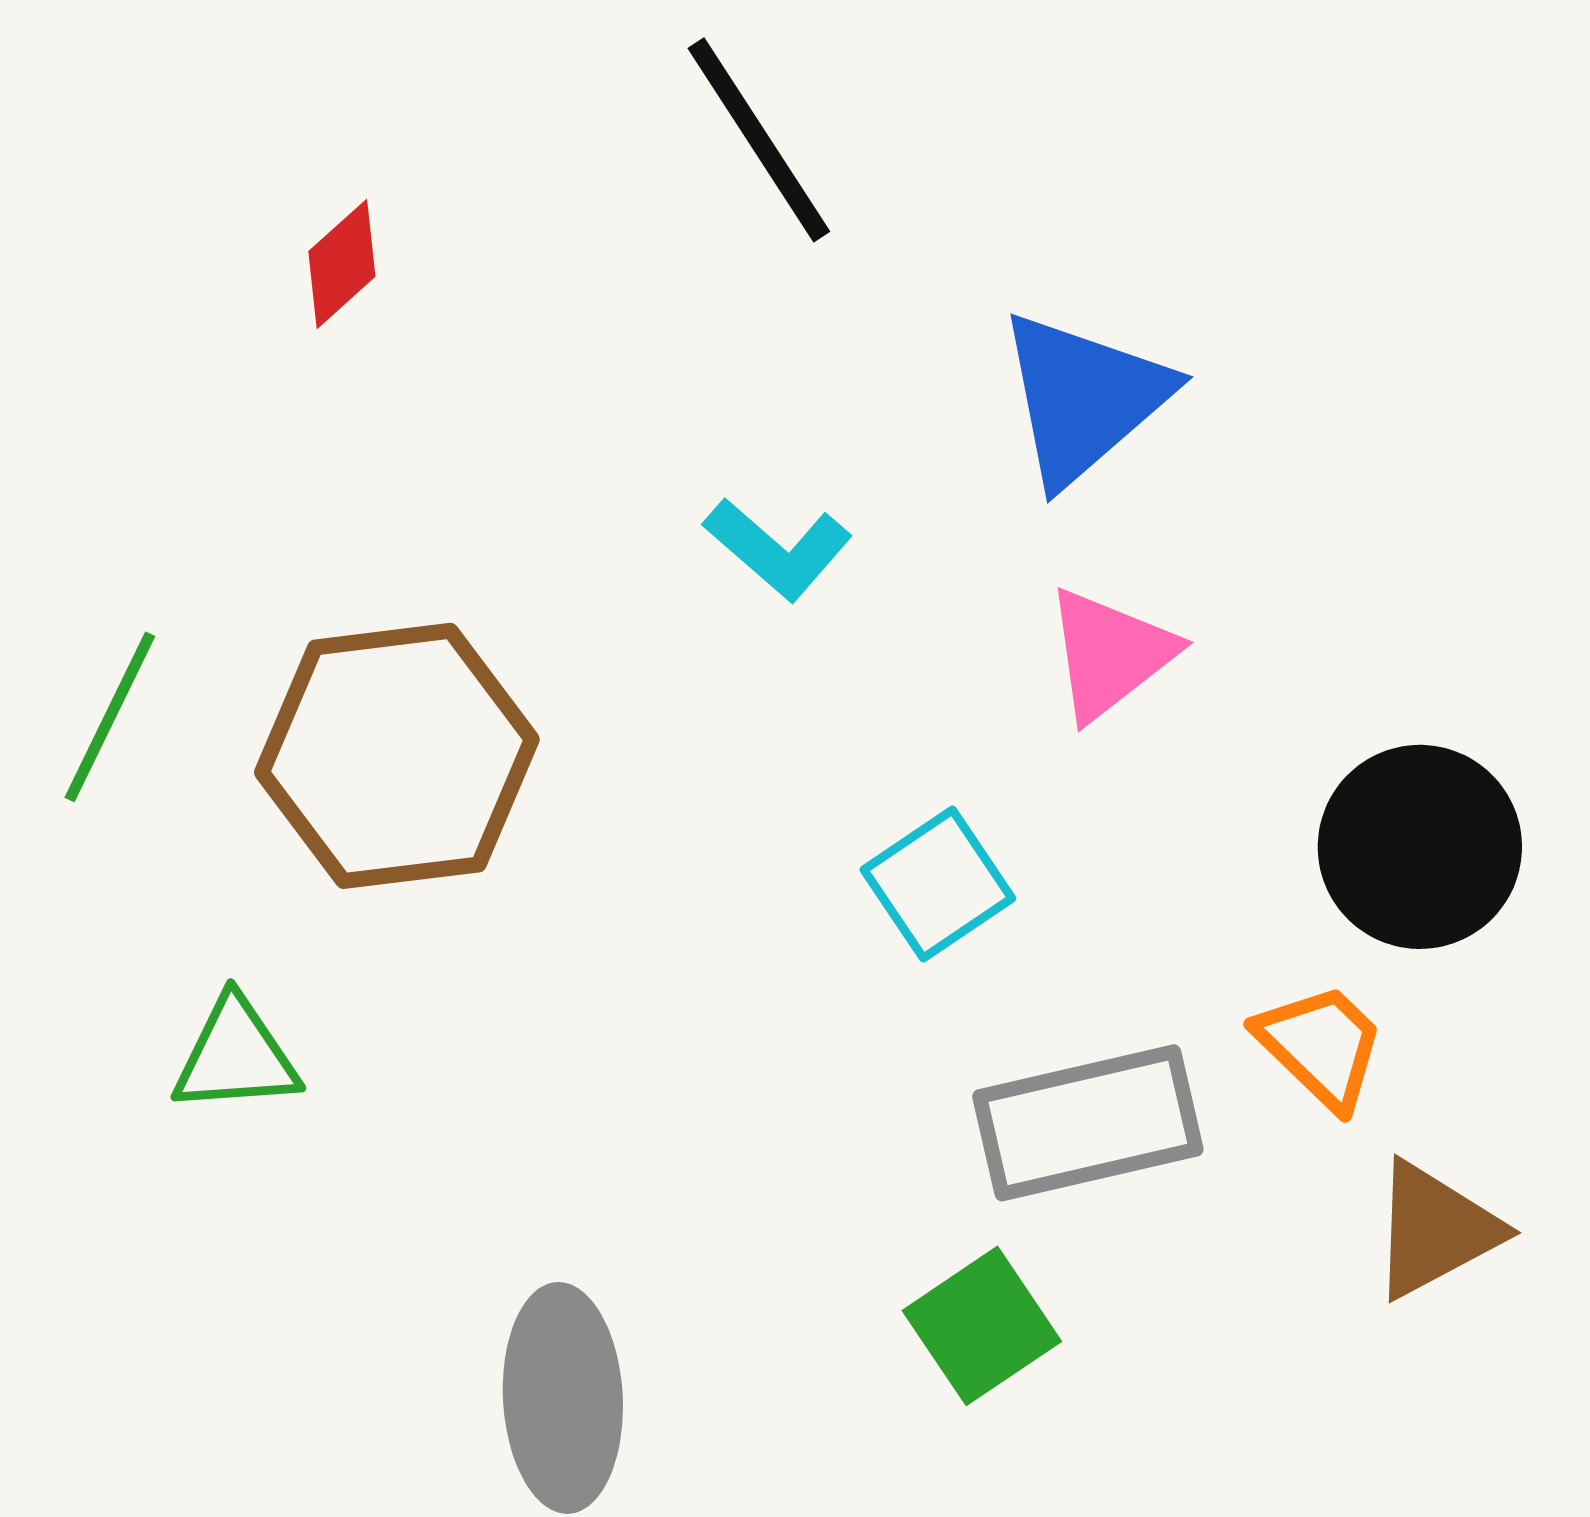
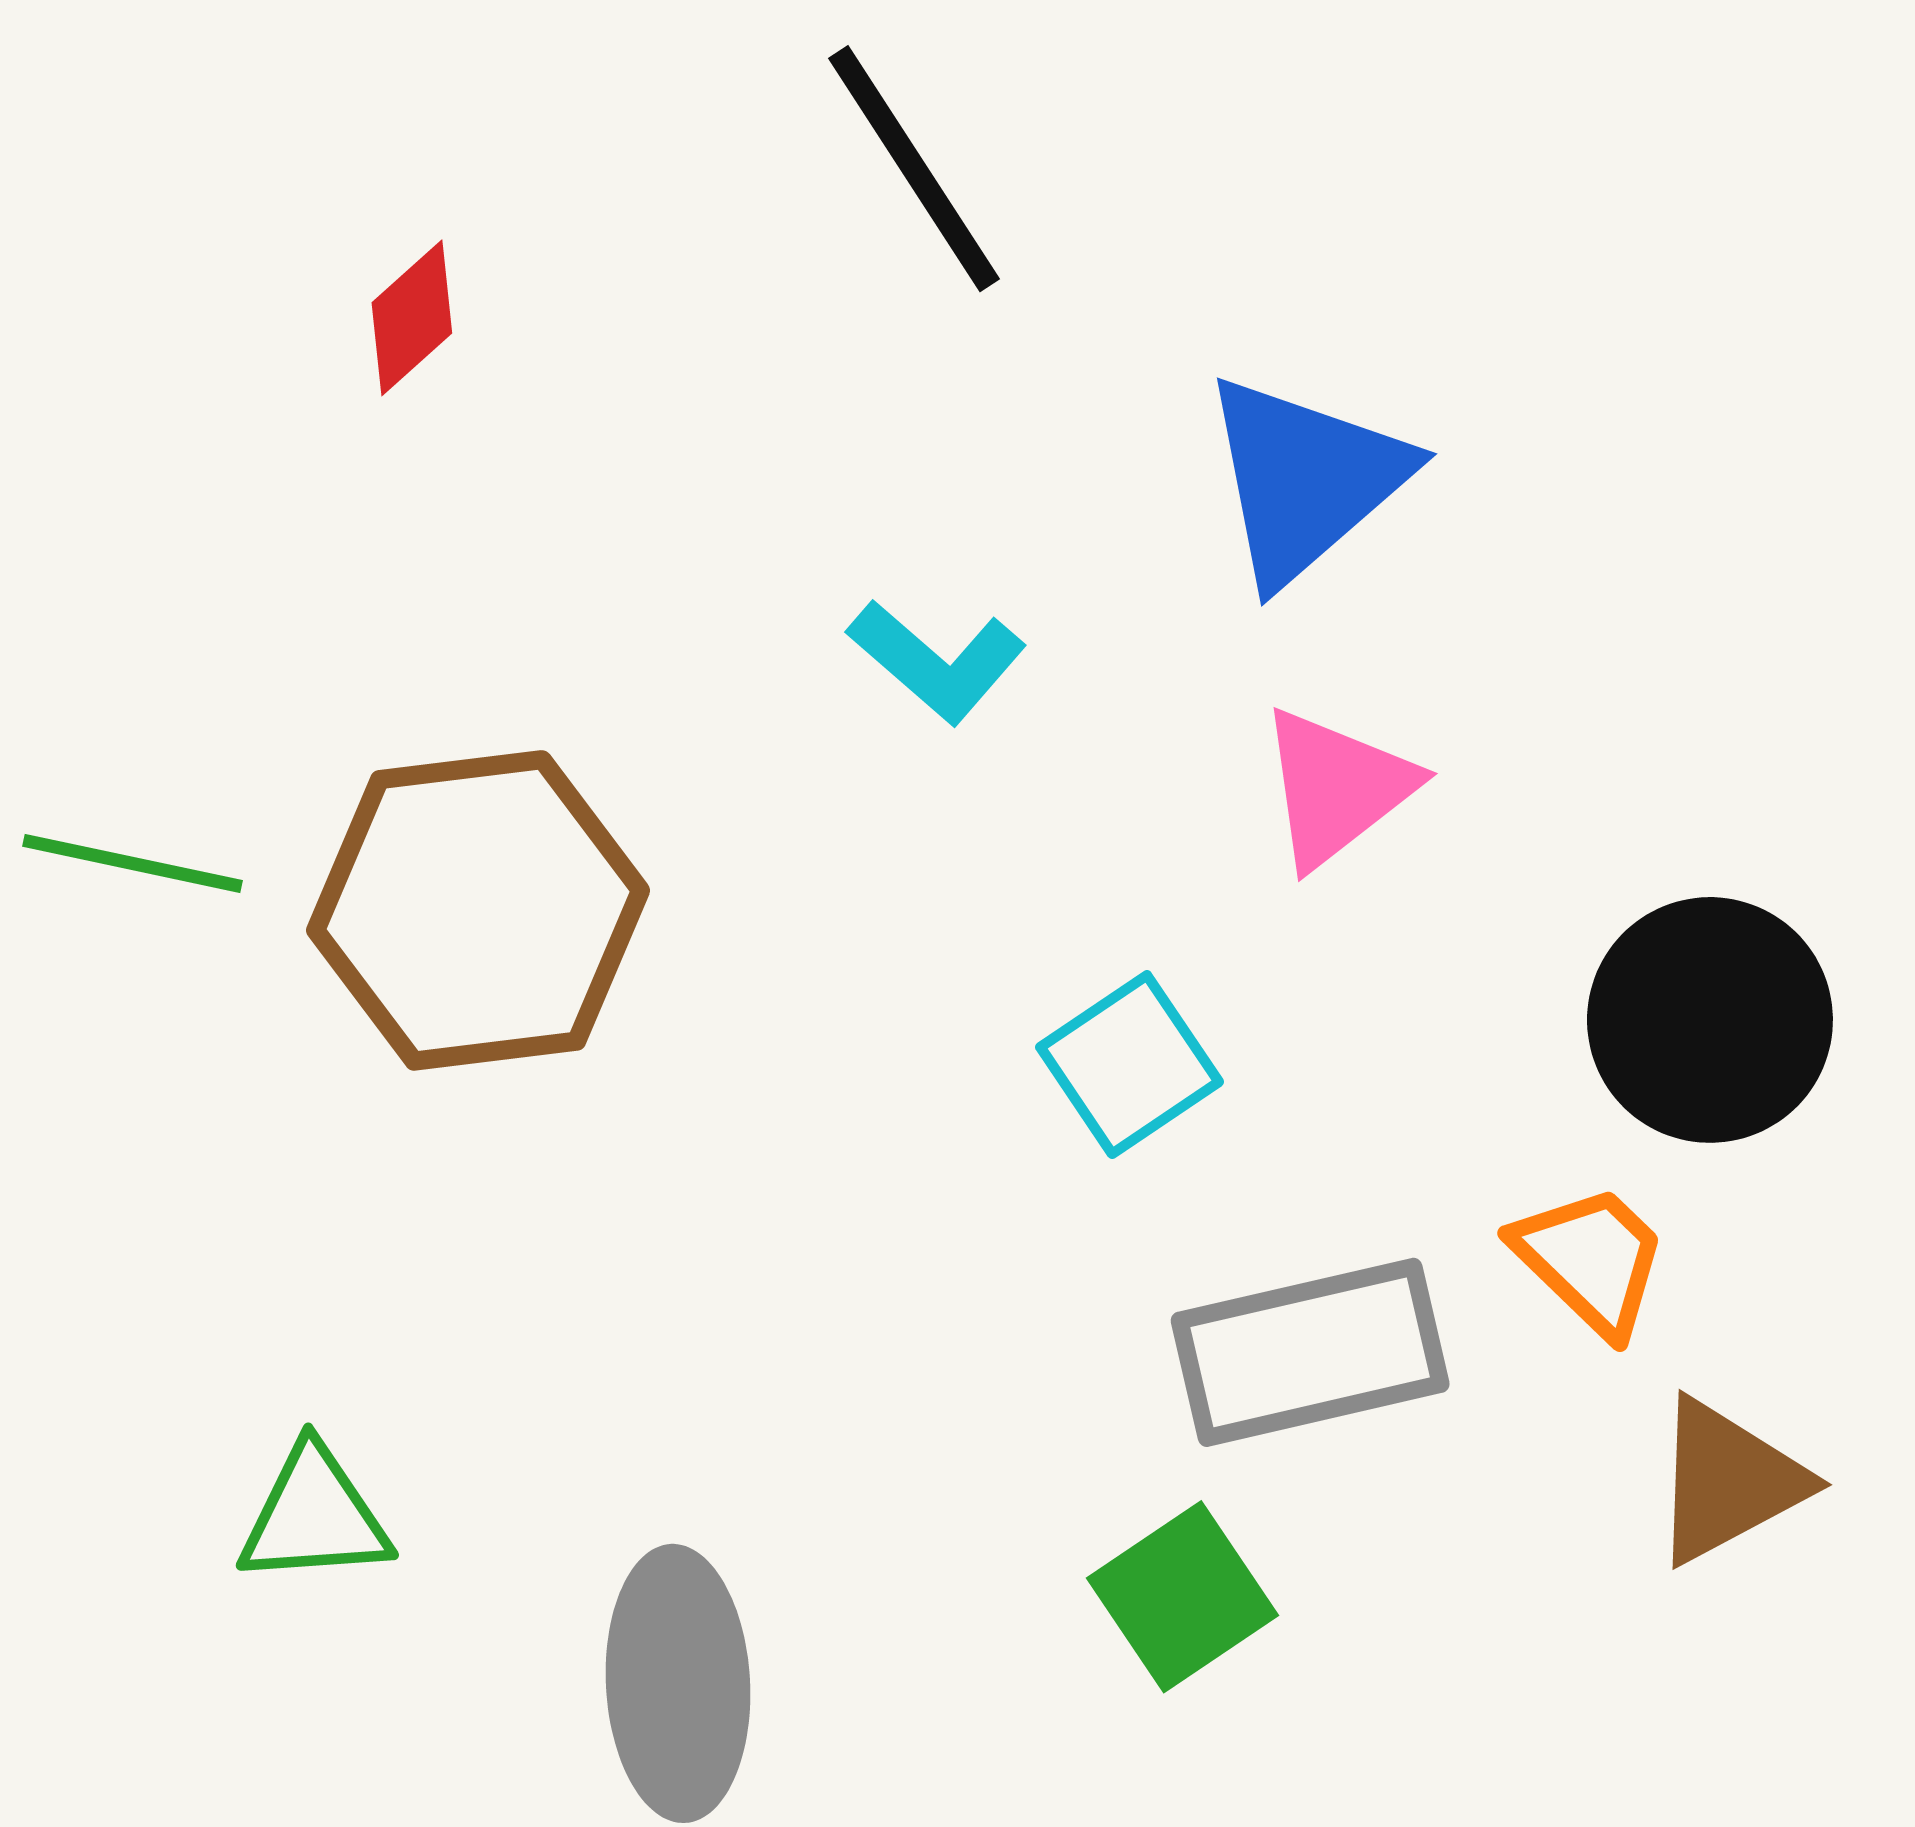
green line: (110, 717) -> (132, 863), turned 76
green triangle: (236, 1056) -> (314, 1516), moved

